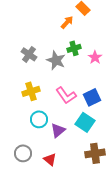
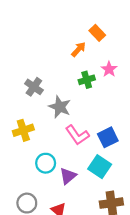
pink star: (95, 57) -> (109, 69), moved
gray star: (56, 60) -> (60, 107), moved
yellow cross: (31, 91) -> (23, 130), moved

